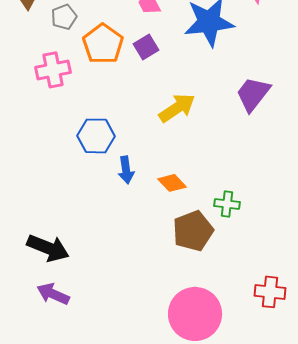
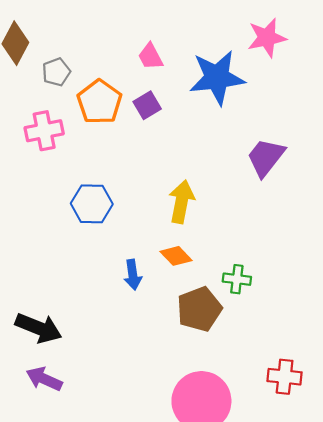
yellow arrow: (177, 108) -> (182, 202), moved, turned -45
blue arrow: (126, 170) -> (133, 275), moved

